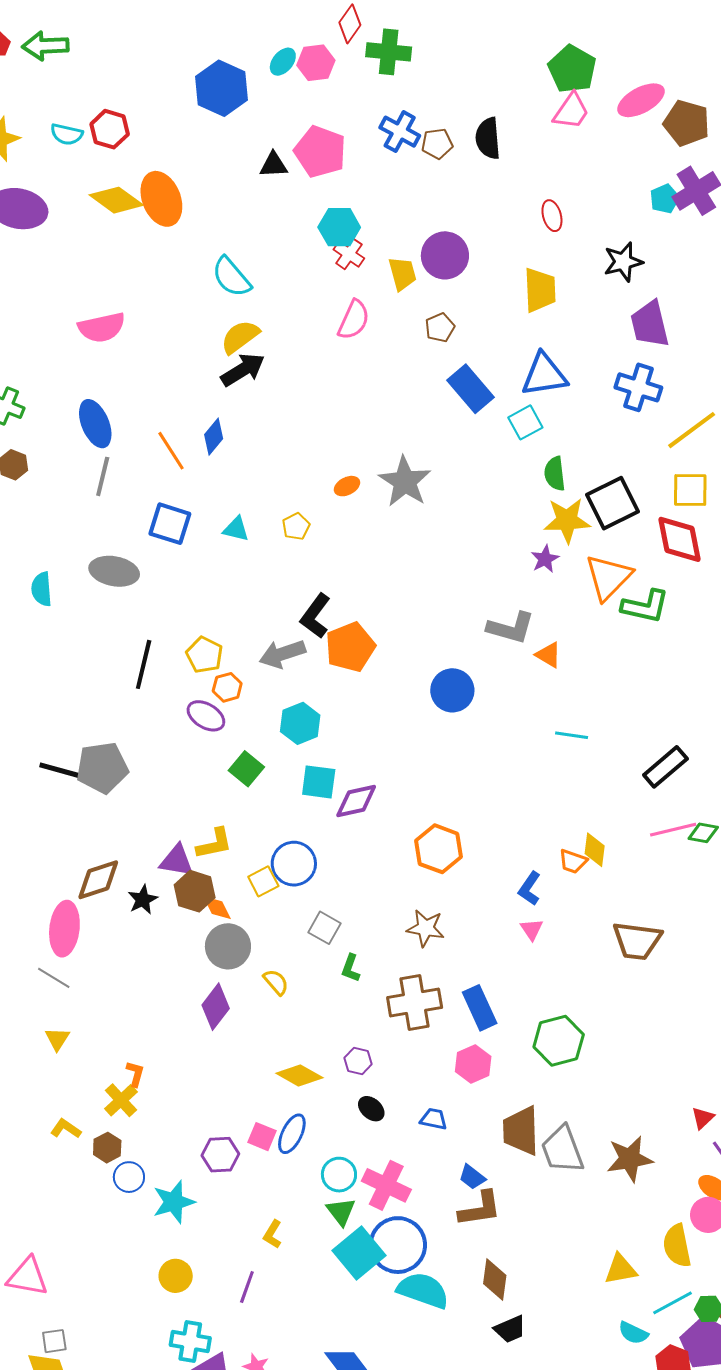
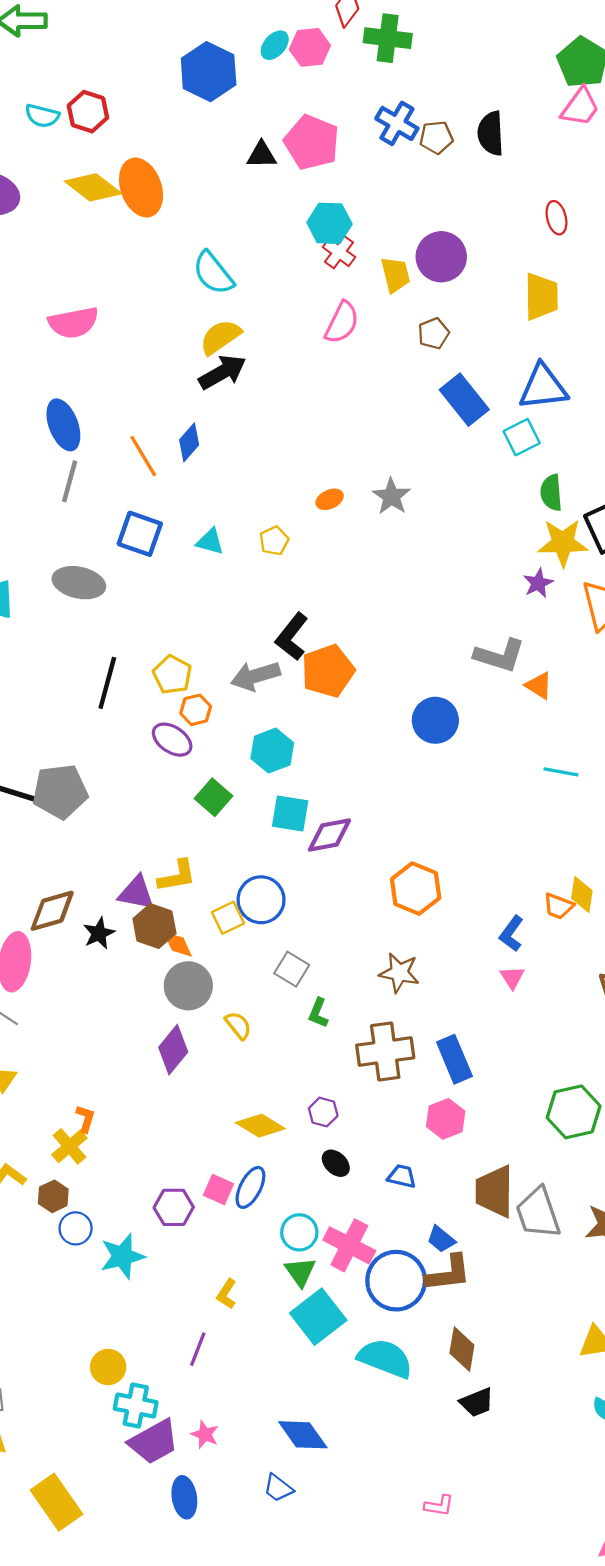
gray star: (405, 482) -> (391, 496), size x0.7
green hexagon: (559, 1041) -> (574, 1112), moved
blue circle: (398, 1245) -> (396, 1281), moved
yellow circle: (176, 1276) -> (108, 1367), moved

